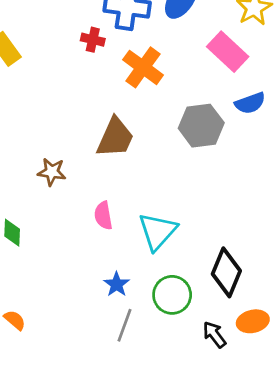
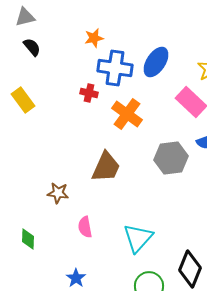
pink semicircle: (103, 216) -> (85, 227), moved
blue star: (117, 284) -> (76, 278), moved

